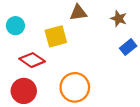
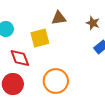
red diamond: (32, 60) -> (20, 58), turned 35

